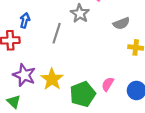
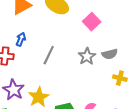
gray star: (80, 14) -> (87, 56), moved

